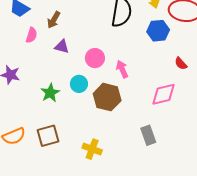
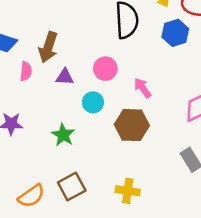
brown arrow: (54, 20) -> (48, 47), size x1.4
pink circle: (95, 58) -> (105, 69), moved
cyan circle: (79, 84) -> (93, 102), moved

